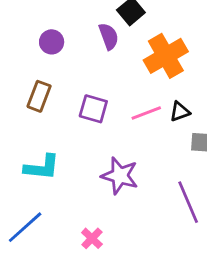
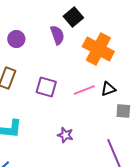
orange cross: (166, 56) -> (98, 49), turned -32
purple star: (120, 176) -> (65, 135), size x0.6

